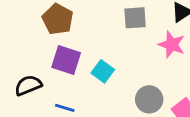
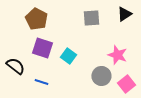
pink star: (172, 45) -> (117, 55), moved
black semicircle: (28, 85) -> (15, 66), turned 60

